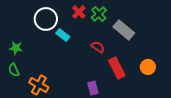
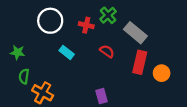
red cross: (79, 12) -> (86, 25), moved, turned -32
cyan rectangle: (63, 35) -> (67, 52), moved
red rectangle: (117, 68) -> (140, 62), moved, turned 40
green semicircle: (14, 70) -> (24, 76), moved, turned 32

